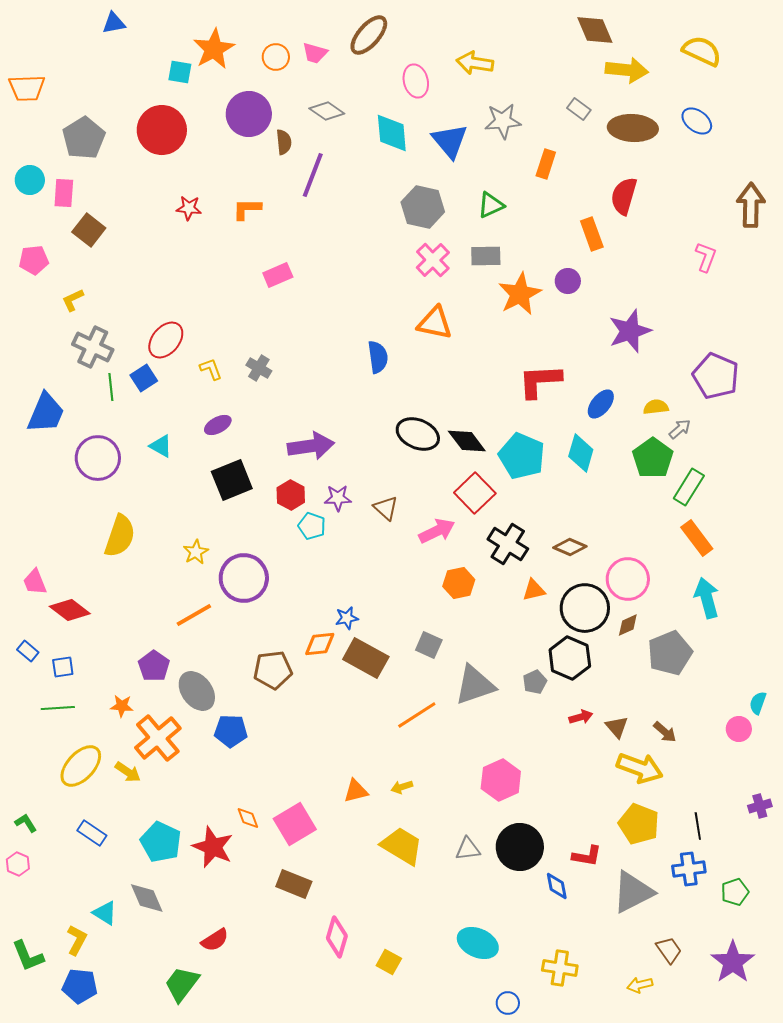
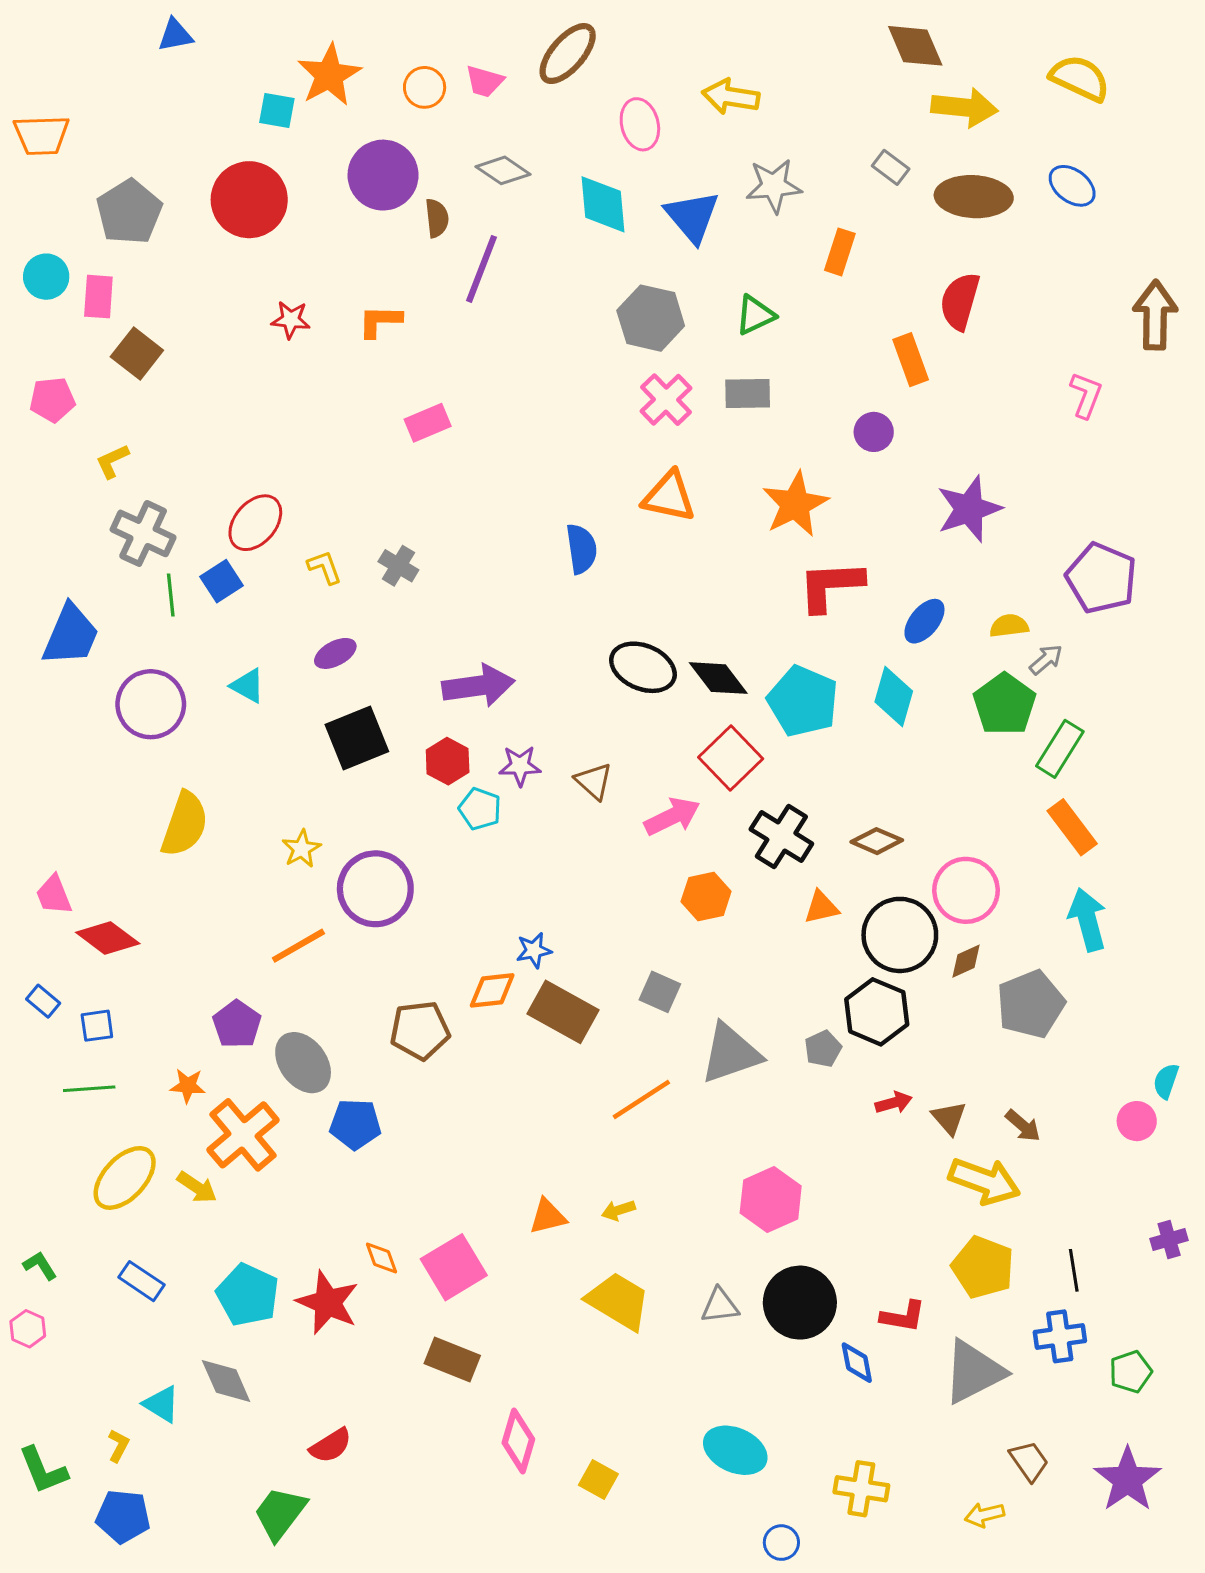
orange star: (520, 294) -> (795, 504), moved
yellow L-shape: (77, 940) -> (118, 1446), size x0.7

